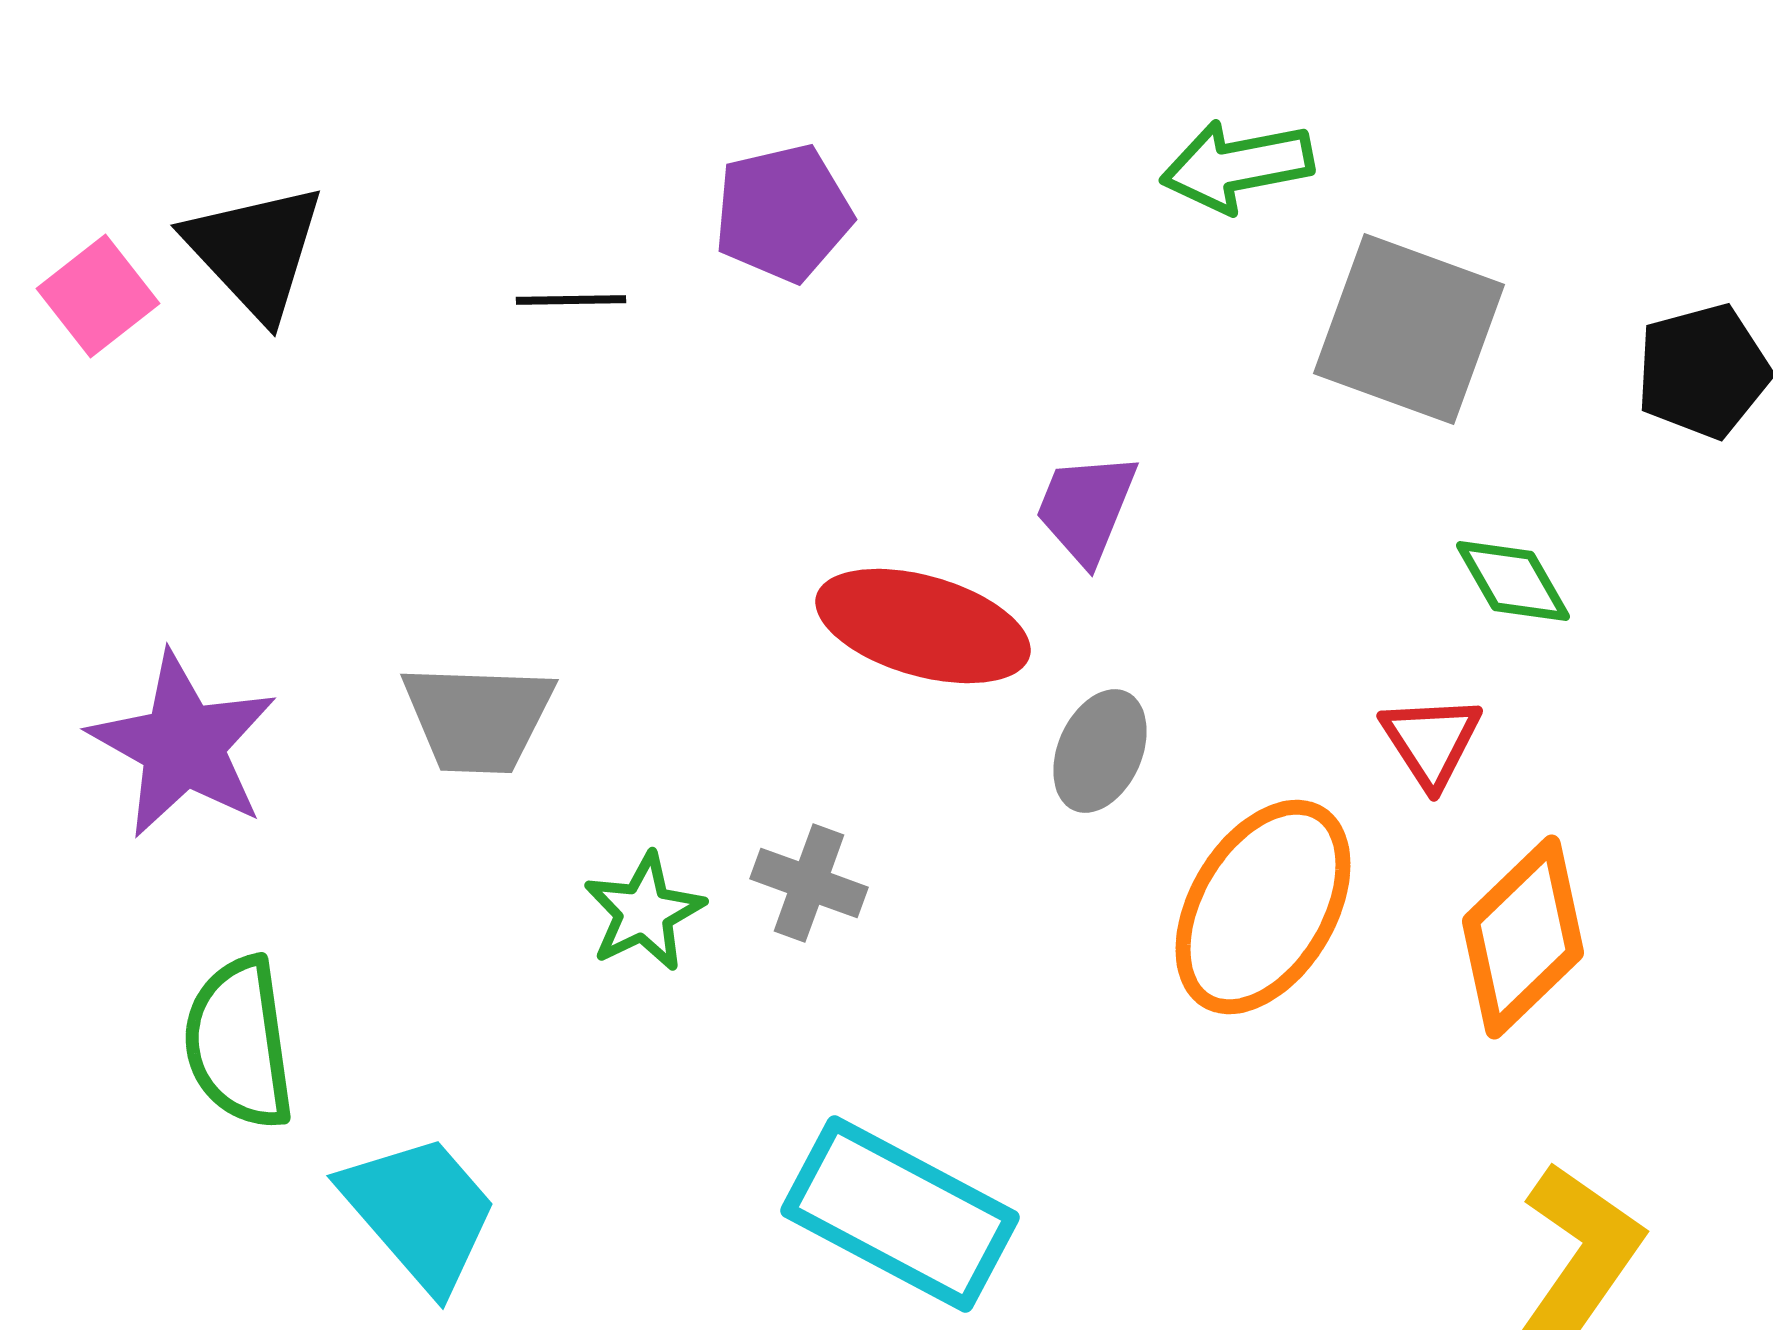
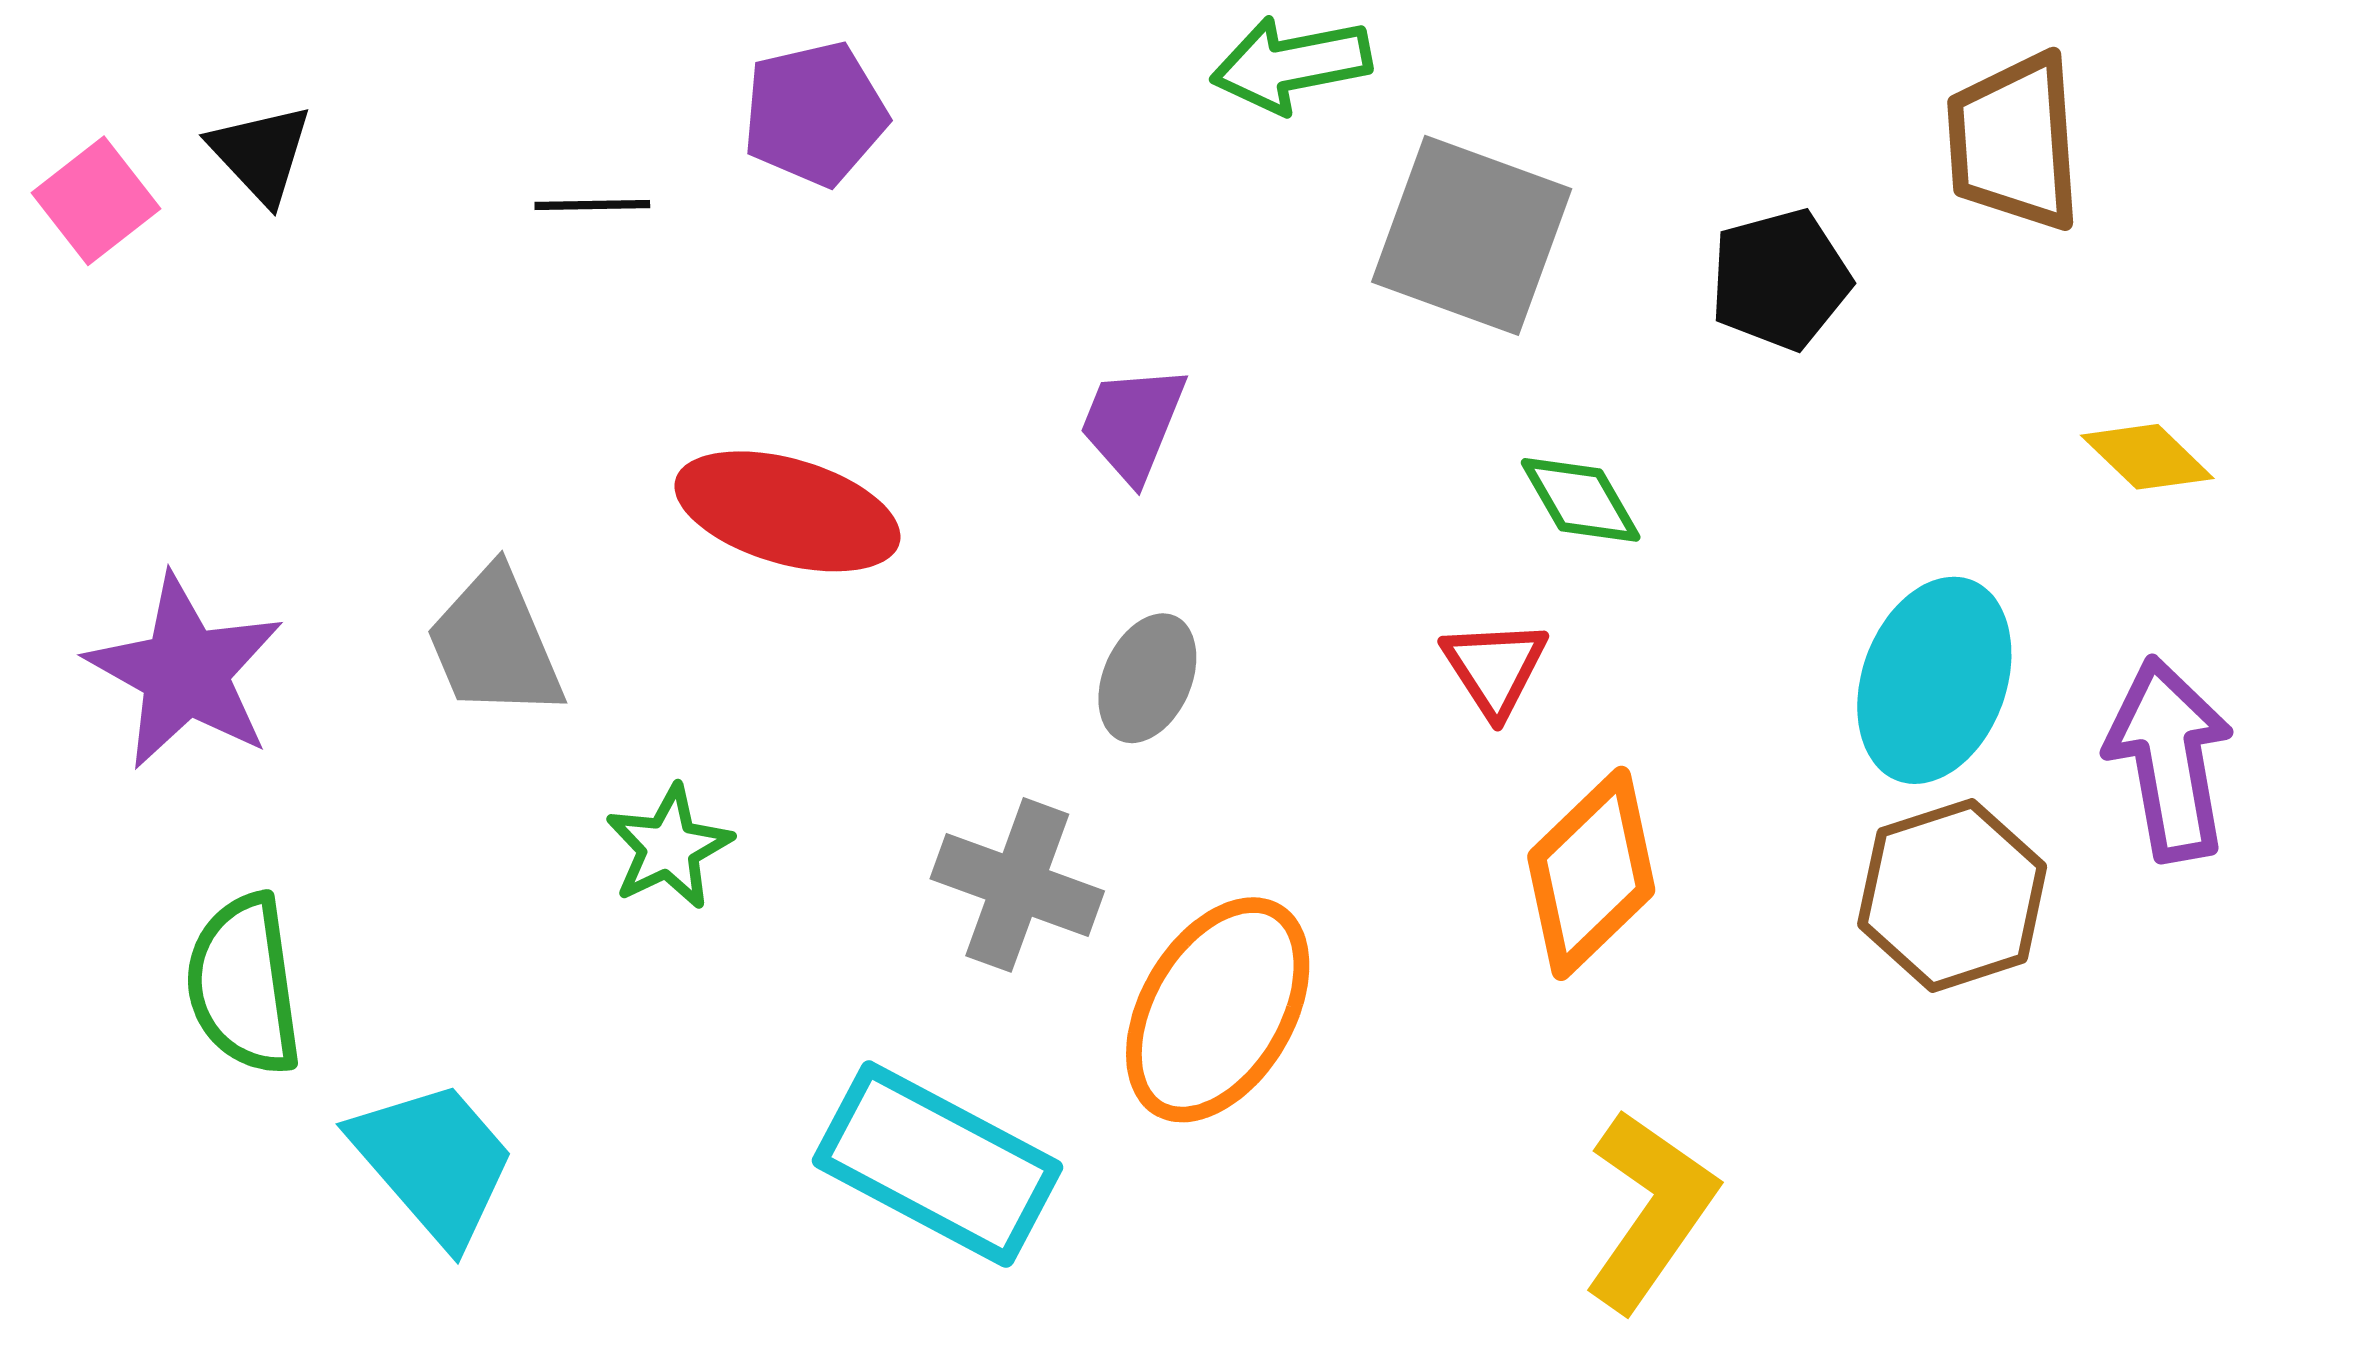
black triangle: (255, 251) -> (261, 154), size x0.7
red ellipse: (923, 626) -> (787, 511), moved
gray trapezoid: (478, 718) -> (495, 644), turned 65
gray cross: (809, 883) -> (1017, 885), moved, size x1.4
orange ellipse: (1263, 907) -> (1218, 1010), moved

